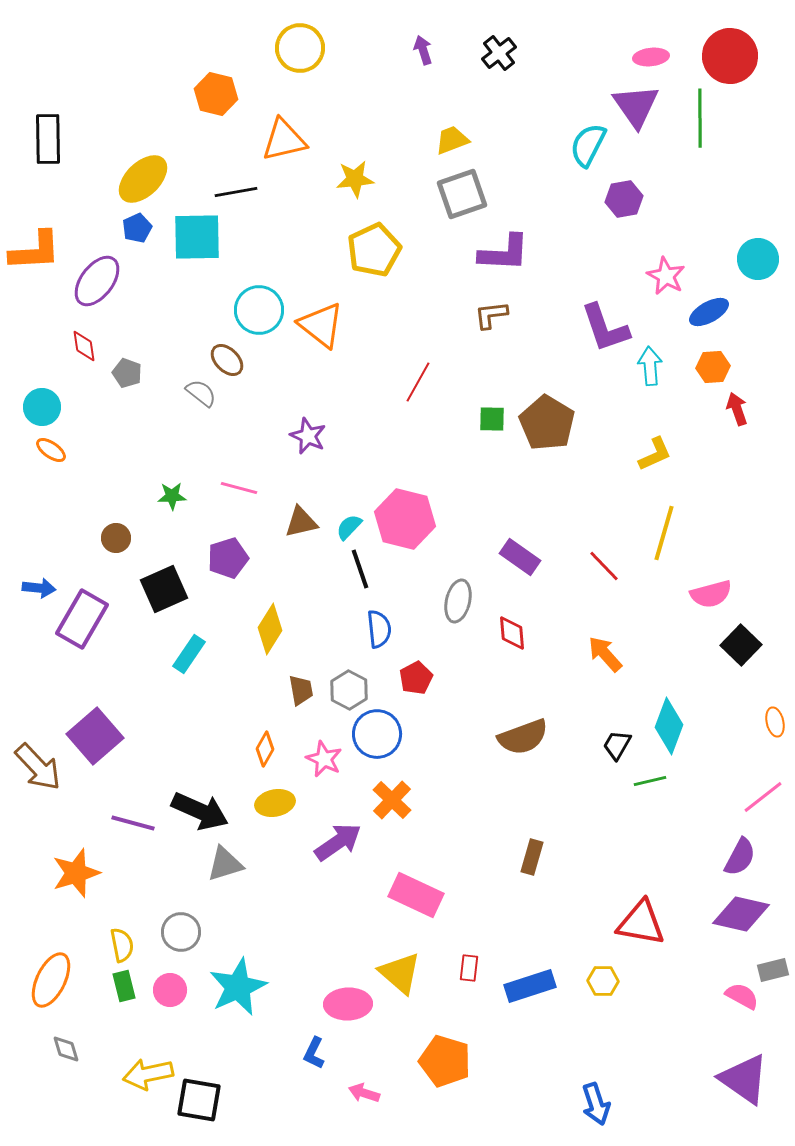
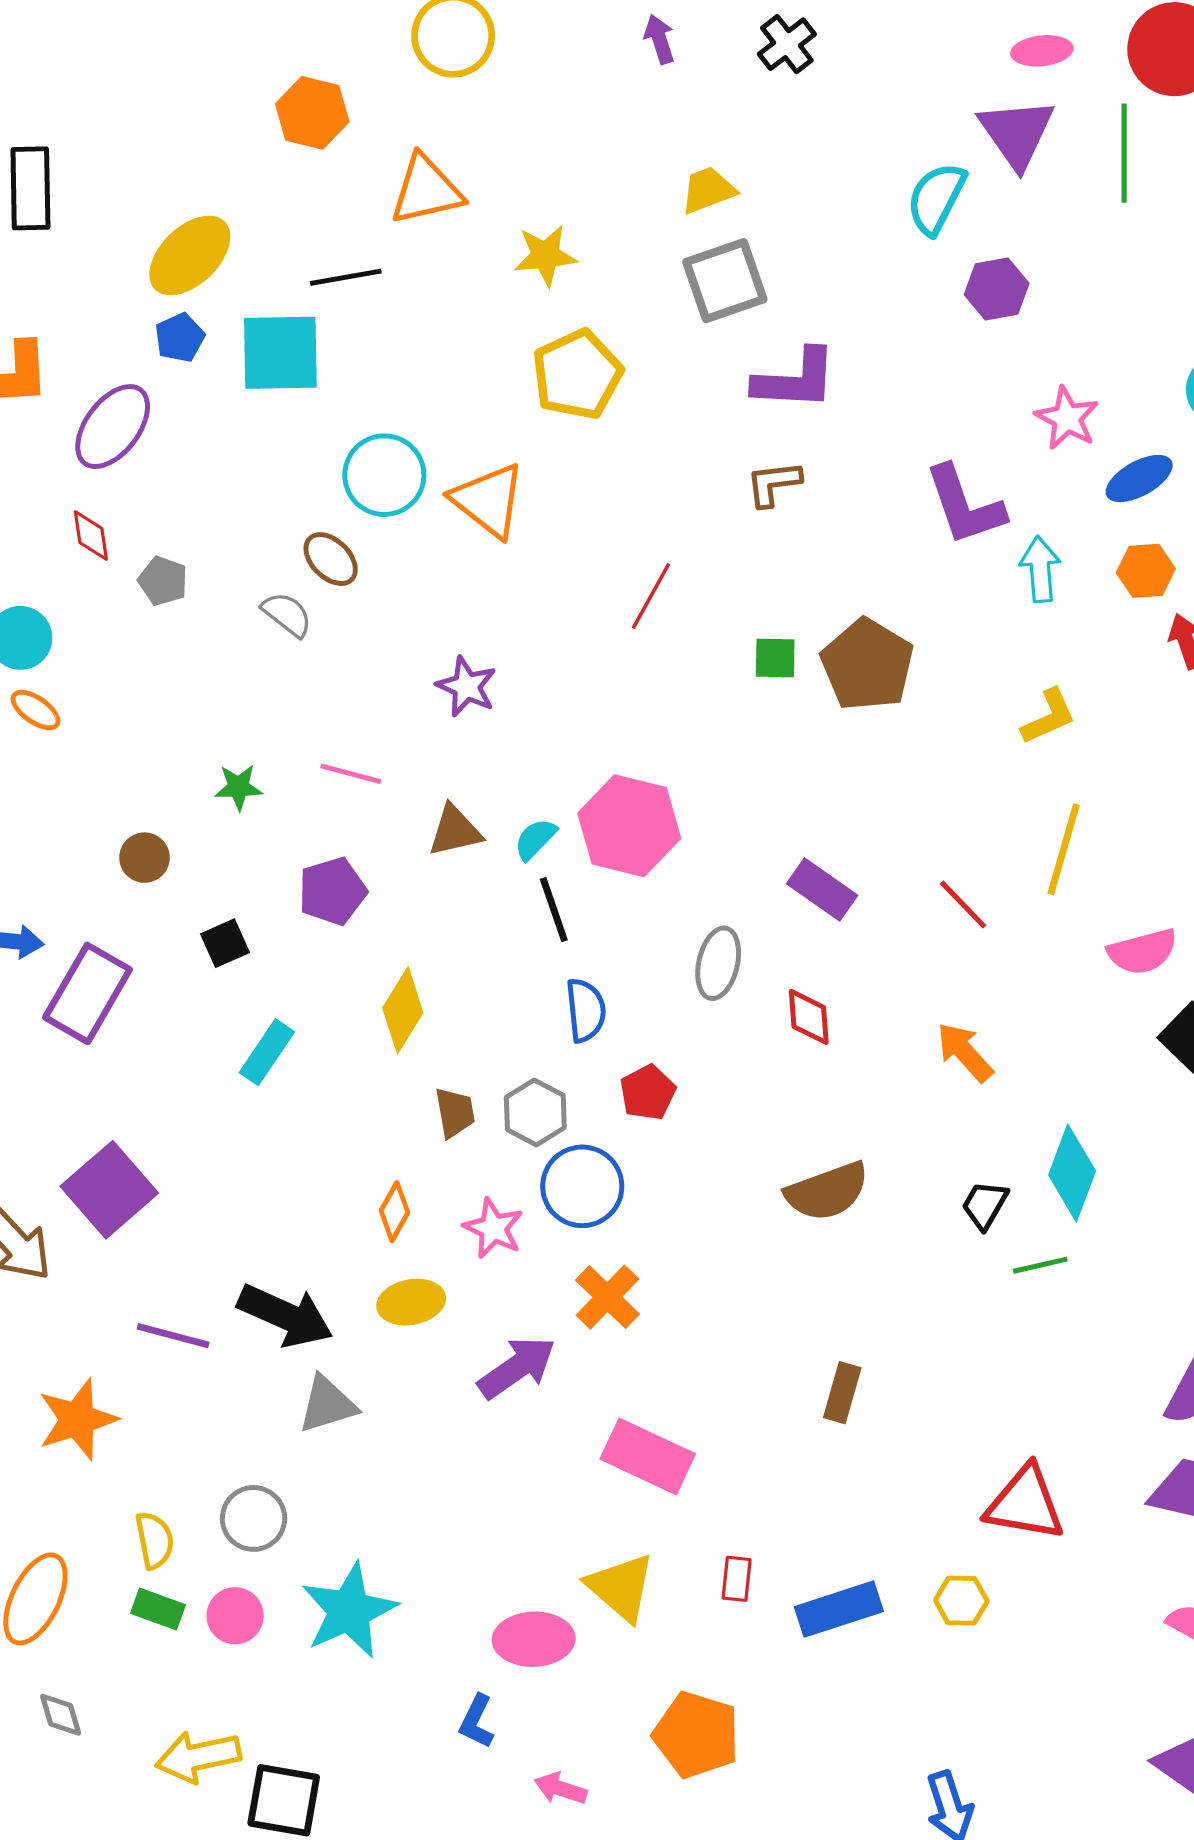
black square: (164, 589) -> (225, 943), size x0.6
green rectangle: (124, 986) -> (158, 1609), turned -56

